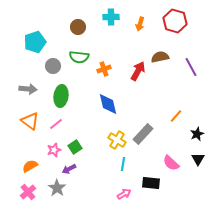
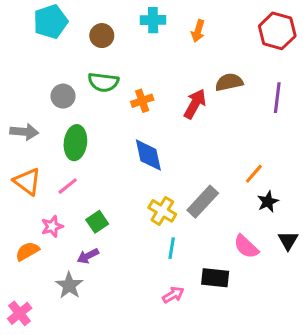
red hexagon: (175, 21) -> (277, 31), moved
cyan pentagon: (35, 42) -> (51, 22), moved
purple line: (191, 67) -> (277, 98), turned 36
black star: (197, 134) -> (268, 202), moved
pink star: (54, 150) -> (52, 226), moved
pink cross: (28, 192) -> (20, 313), moved

